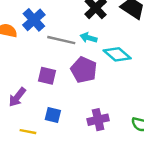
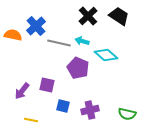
purple square: (47, 76) -> (47, 85), moved
blue square: (53, 115) -> (63, 106), moved

